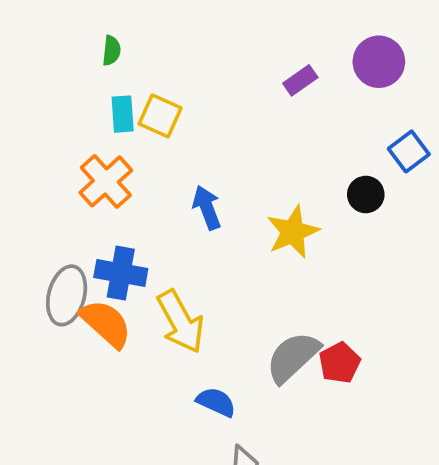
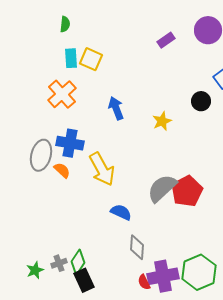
yellow star: (293, 232) -> (162, 121), size x0.7
orange semicircle: (106, 324) -> (62, 170), size x0.6
red pentagon: (340, 363) -> (187, 191), size x1.4

